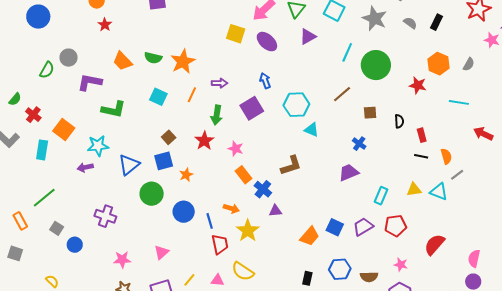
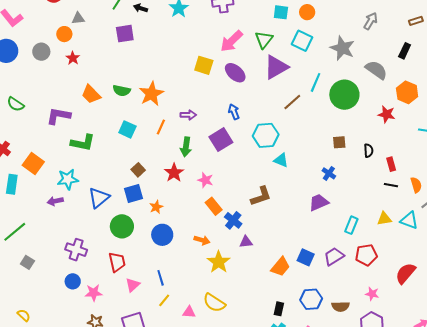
gray semicircle: (410, 23) -> (376, 70), moved, size x1.6
purple triangle: (308, 37) -> (276, 67), size x1.5
gray circle: (69, 58) -> (41, 52), moved
green semicircle: (47, 70) -> (15, 104), turned 96
brown line: (342, 94) -> (292, 102), moved
blue circle: (184, 212) -> (162, 235), moved
blue line: (210, 221) -> (161, 278), moved
red trapezoid: (220, 244) -> (117, 262), moved
blue circle: (75, 245) -> (73, 281), moved
yellow line: (189, 280) -> (164, 300), moved

